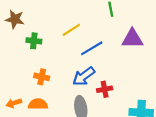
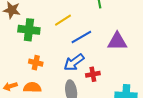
purple triangle: (132, 39) -> (117, 41), moved
green cross: (34, 41) -> (29, 30), size x1.5

